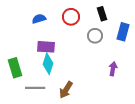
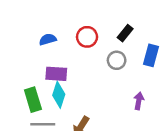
black rectangle: (102, 14) -> (125, 33), turned 56
green rectangle: (15, 68) -> (33, 100), moved

